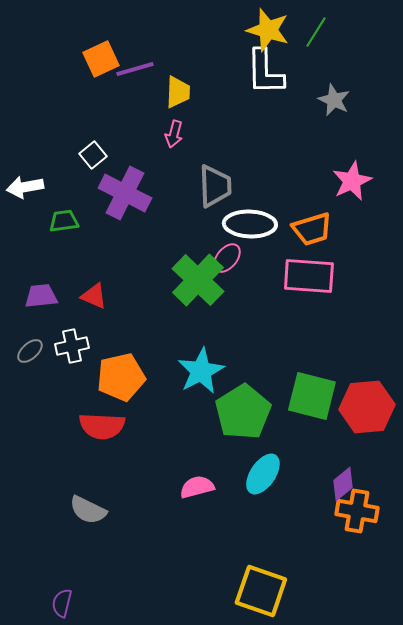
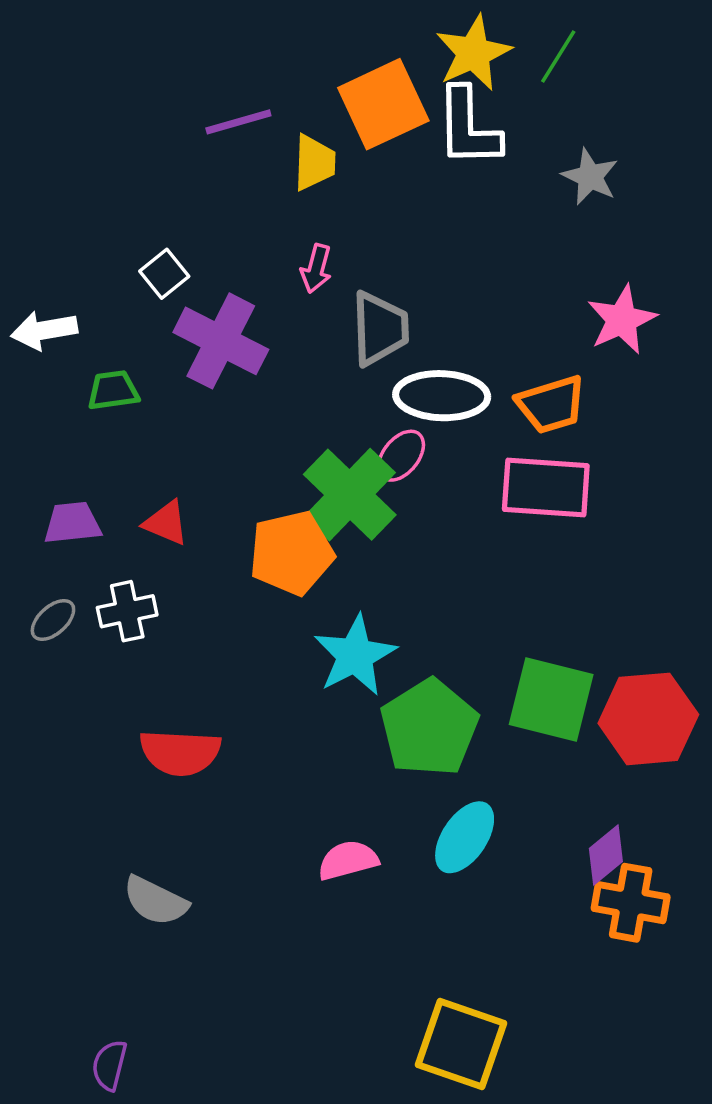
yellow star: (268, 30) -> (473, 53), turned 30
orange square: (101, 59) -> (383, 104), moved, size x1.4
pink arrow: (174, 134) -> (316, 268), moved
orange pentagon: (121, 377) -> (291, 553), moved

